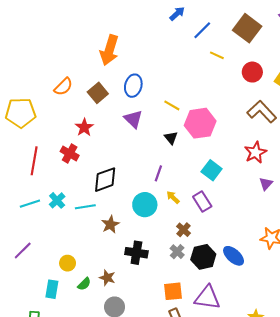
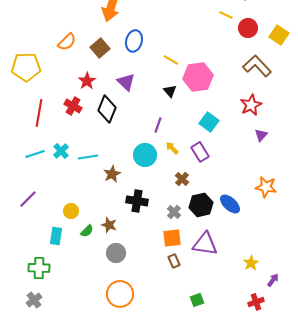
yellow line: (217, 55) -> (226, 15), moved
purple triangle: (133, 119) -> (126, 82), moved
black diamond: (105, 180) -> (107, 109), moved, turned -48
gray cross: (177, 252) -> (174, 212), moved

